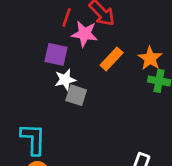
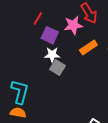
red line: (67, 17) -> (38, 18), moved
pink star: (85, 34) -> (73, 25), turned -30

